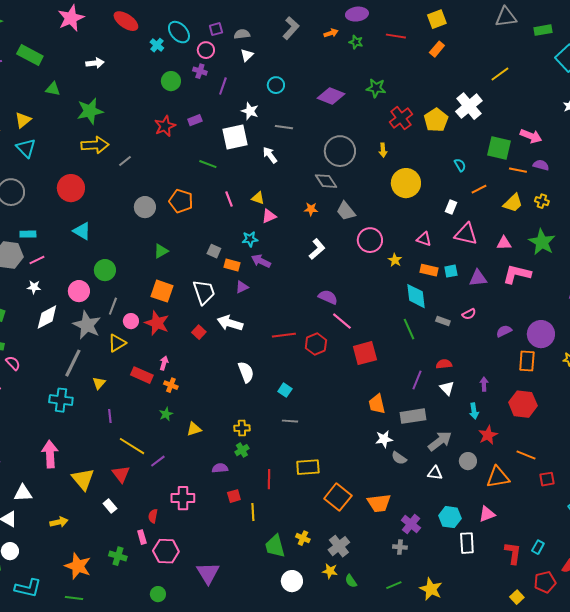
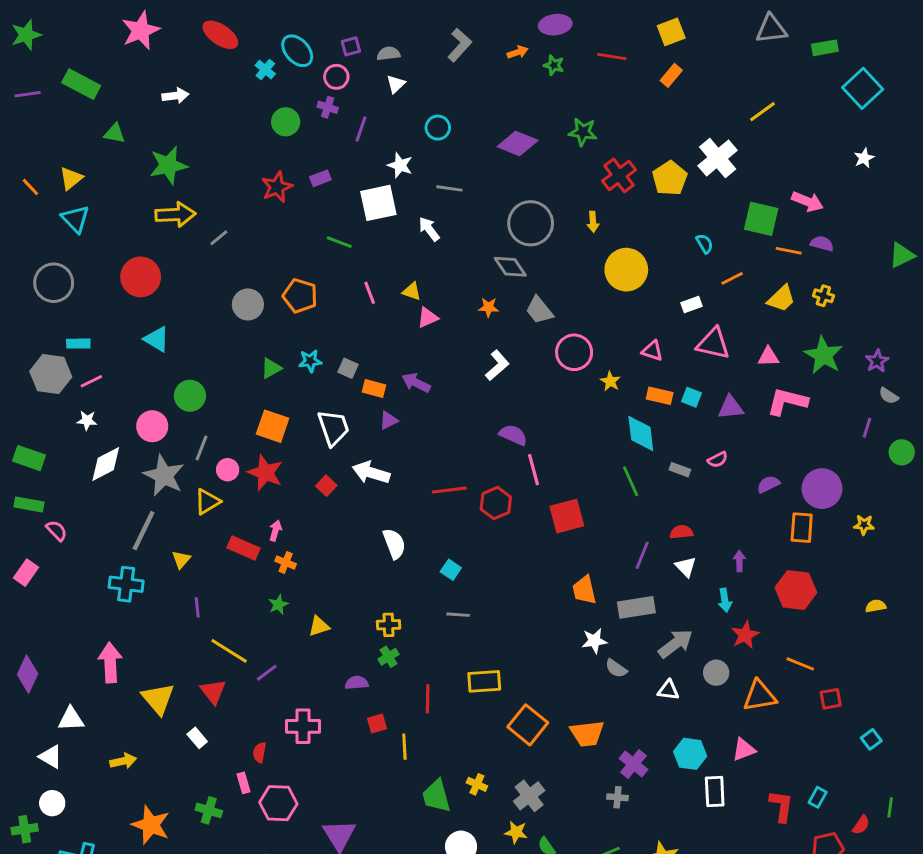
white rectangle: (451, 207) -> (692, 304), turned 48
cyan star: (250, 239) -> (310, 361), moved
cyan square: (451, 271) -> (692, 397), turned 32
pink line: (342, 321) -> (533, 470), turned 35

